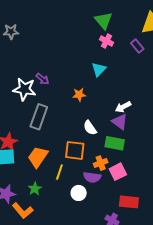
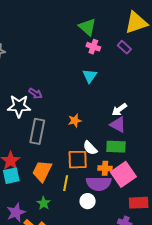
orange star: (79, 95) -> (75, 121), moved
white semicircle: (90, 128) -> (90, 148), moved
orange cross: (101, 163) -> (105, 168), turned 32
pink square: (118, 172) -> (123, 174), size x1.4
purple semicircle: (92, 177) -> (99, 184), size x1.4

